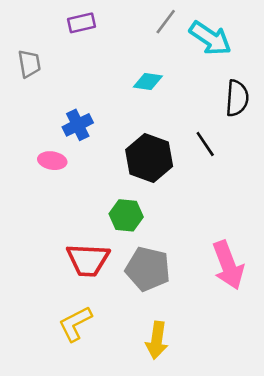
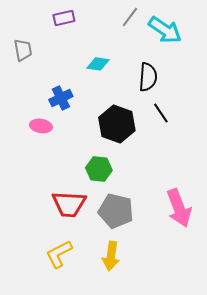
cyan diamond: (148, 82) -> (98, 64), moved
black semicircle: (237, 98) -> (148, 77), moved
yellow arrow: (157, 340) -> (111, 256), moved

